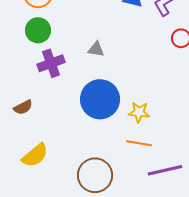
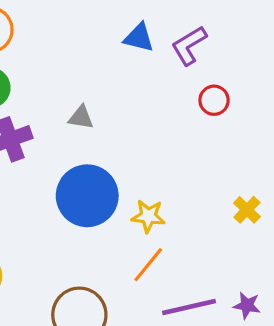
orange line: (139, 143) -> (148, 265), turned -60

